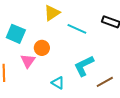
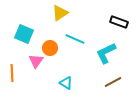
cyan line: (77, 29) -> (75, 39), moved
cyan L-shape: (84, 66) -> (106, 53), moved

